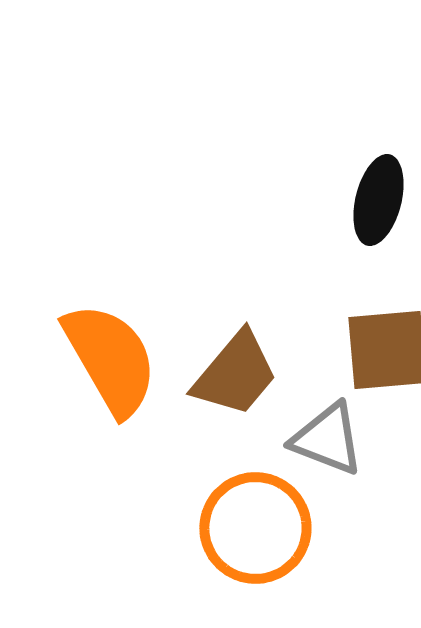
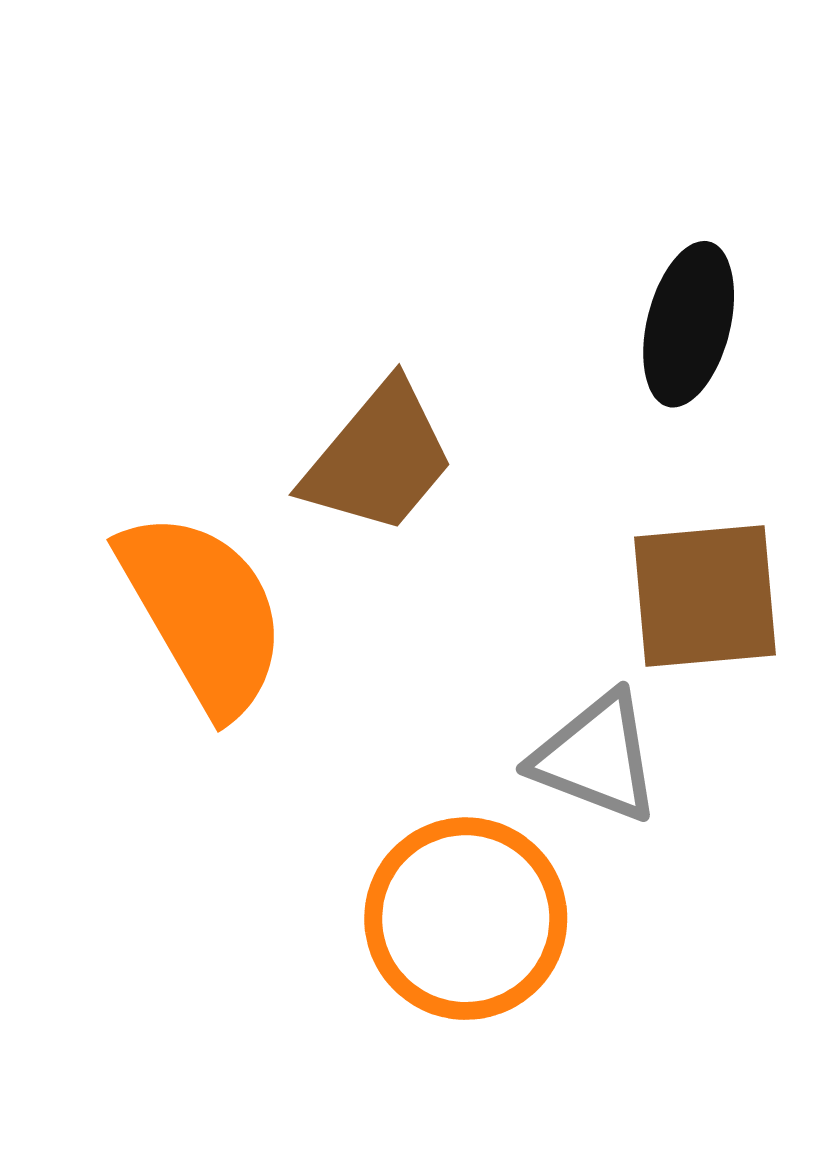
brown trapezoid: (235, 374) -> (379, 458), moved

